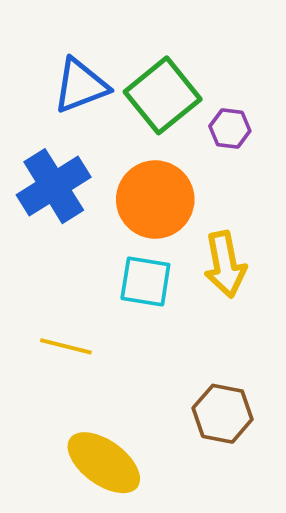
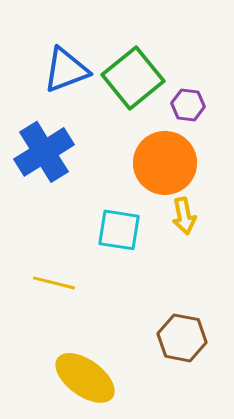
orange circle: (155, 200) -> (165, 163), moved
yellow arrow: (225, 264) -> (184, 216), size x0.7

